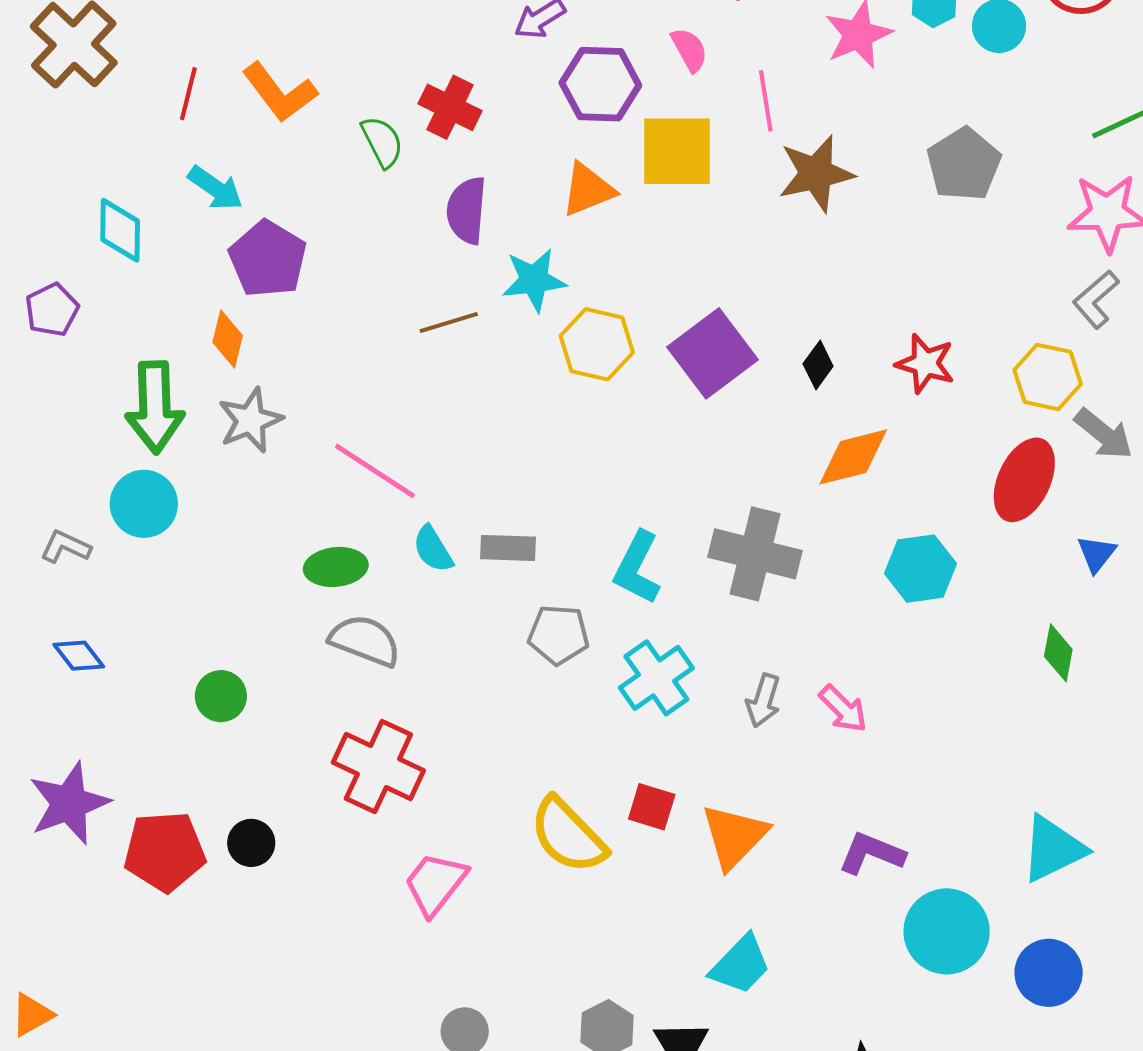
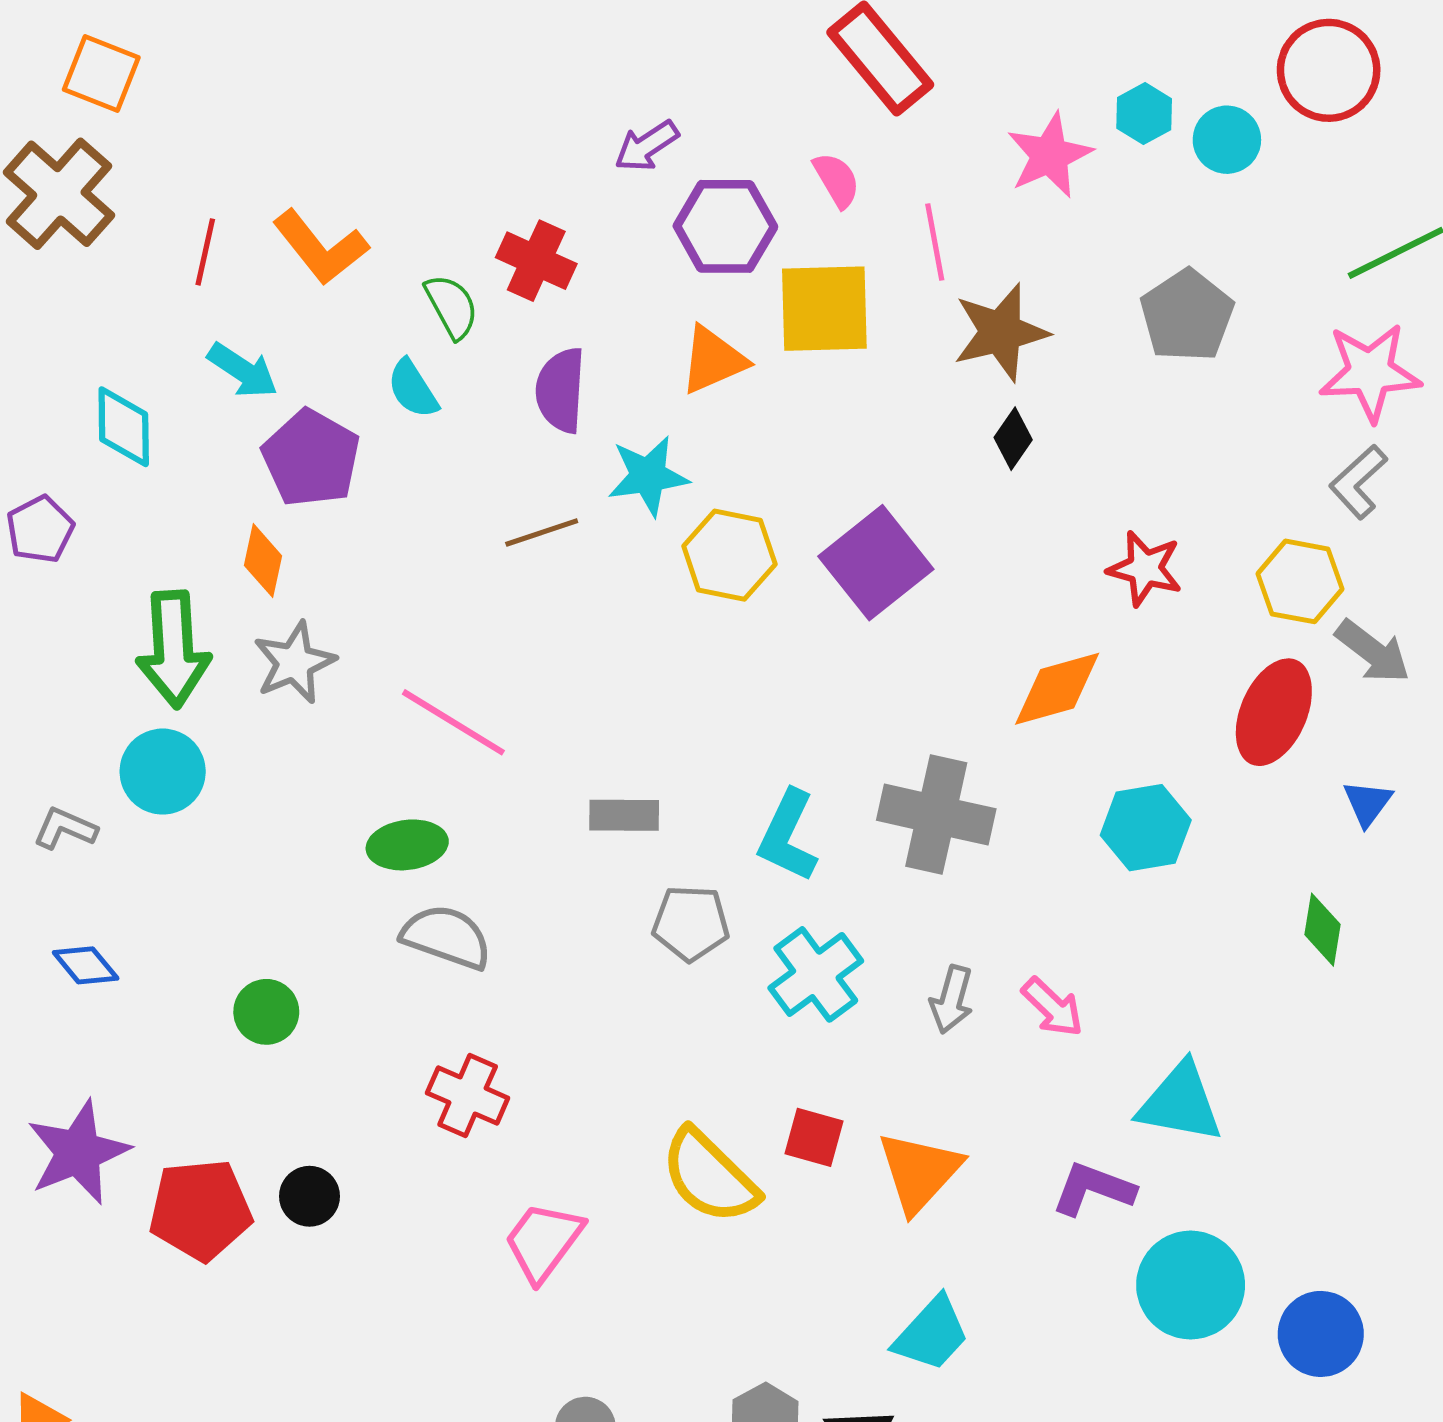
black diamond: (818, 365) -> (1013, 439), moved
cyan semicircle: (433, 549) -> (413, 389), moved
red cross: (378, 766) -> (468, 1095), size x0.7
cyan triangle: (1053, 849) -> (1180, 1103), moved, turned 38

